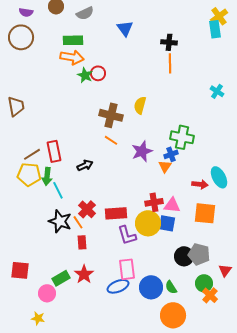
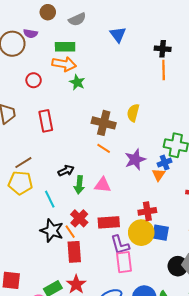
purple semicircle: (26, 12) -> (31, 34), moved
red circle: (98, 73) -> (34, 80), moved
red rectangle: (54, 151) -> (46, 121), moved
black arrow: (85, 165) -> (66, 171), moved
green arrow: (47, 176) -> (79, 185), moved
pink triangle: (172, 205) -> (103, 185), moved
red rectangle: (82, 242) -> (74, 252), size x1.5
pink rectangle: (127, 269) -> (124, 262), moved

